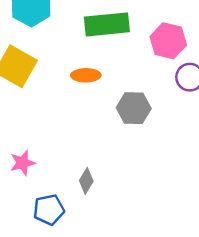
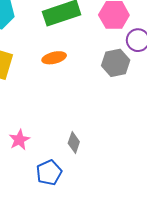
gray hexagon: (134, 108) -> (116, 63), moved

